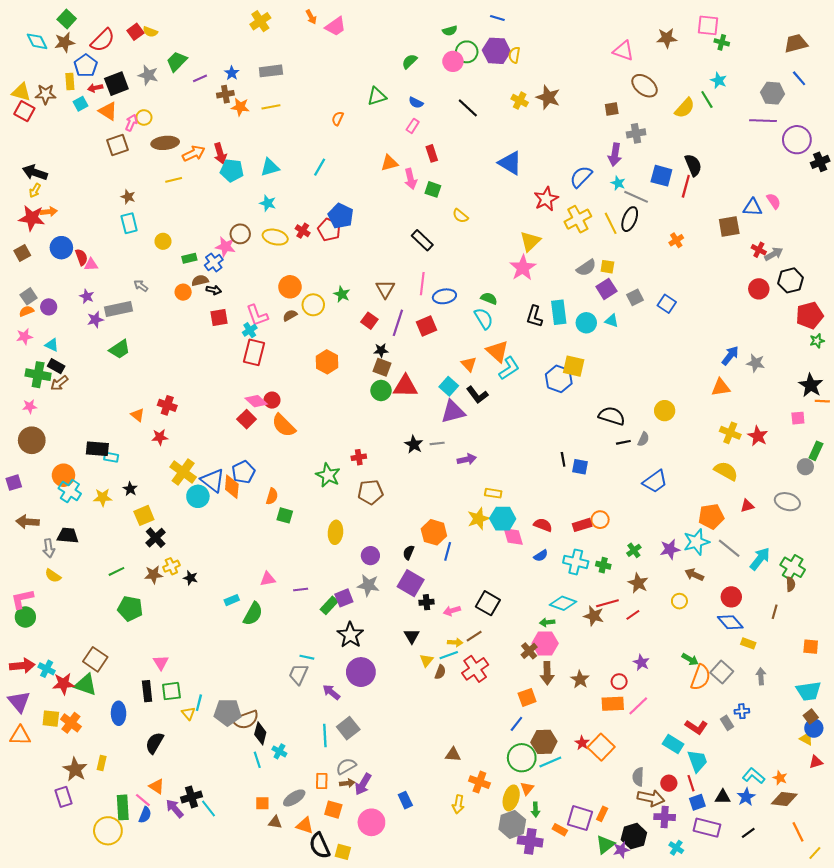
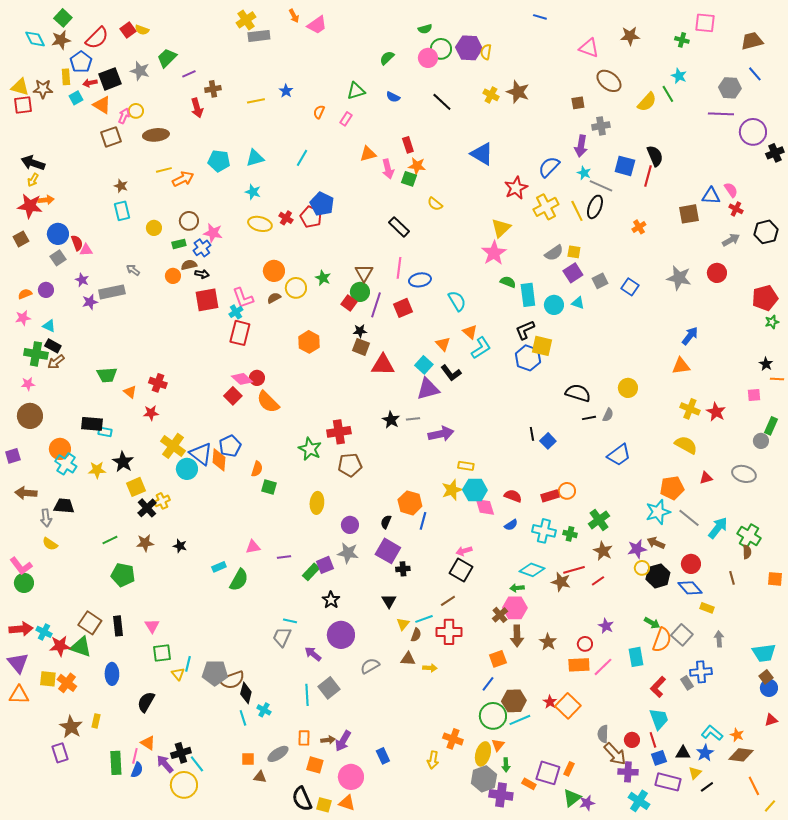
blue line: (497, 18) -> (540, 17), moved
pink square: (708, 25) -> (705, 23), moved
gray rectangle: (271, 71) -> (259, 36), moved
blue star: (232, 73) -> (286, 91), moved
orange star: (240, 107) -> (417, 166), moved
red square: (24, 111) -> (23, 105), turned -36
pink rectangle: (413, 126) -> (346, 119), moved
orange arrow: (194, 153) -> (183, 179), moved
red arrow: (220, 153) -> (197, 108), moved
brown circle: (240, 234) -> (189, 221), moved
red cross: (759, 250) -> (736, 209), moved
black hexagon: (791, 280) -> (766, 232), moved
gray square: (29, 296) -> (58, 258), moved
green semicircle: (489, 298) -> (508, 282), moved
black L-shape: (534, 316) -> (525, 330), moved, turned 50
red square: (219, 317) -> (207, 300), size x1.4
green trapezoid: (120, 349) -> (107, 375), moved, turned 30
orange triangle: (497, 351) -> (470, 332), size x0.7
gray star: (756, 363) -> (679, 278), moved, size x1.4
black star: (811, 385) -> (766, 364), size x0.6
green circle: (381, 391) -> (360, 292), moved
red cross: (359, 457) -> (339, 432), size x1.6
purple arrow: (467, 459) -> (441, 434), size x1.4
blue square: (580, 467) -> (548, 441), turned 35
black star: (130, 489) -> (123, 462), size x1.5
purple star: (670, 549) -> (637, 549), moved
green cross: (634, 550) -> (599, 520), size x1.5
yellow cross: (171, 566) -> (162, 501), moved
pink L-shape: (22, 599) -> (21, 566), turned -115
pink arrow: (452, 611) -> (464, 551), moved
brown line: (775, 612) -> (732, 578), turned -32
black star: (350, 635) -> (331, 600), size x0.7
yellow arrow: (455, 642) -> (430, 668), moved
orange square: (811, 647) -> (775, 579), moved
red cross: (475, 669) -> (449, 632), turned 35
black rectangle: (147, 691) -> (118, 626), moved
blue cross: (742, 711) -> (701, 672), size x1.5
red L-shape: (696, 727) -> (658, 687), turned 100
yellow triangle: (806, 739) -> (695, 773), moved, turned 48
cyan rectangle: (673, 744) -> (636, 657), moved, turned 48
brown triangle: (453, 755) -> (408, 659), moved
gray semicircle: (346, 766) -> (370, 666), moved
brown arrow: (651, 798) -> (615, 754), turned 35
pink line: (143, 800) -> (135, 756), turned 63
orange triangle: (305, 825) -> (347, 803), moved
yellow circle: (108, 831) -> (184, 785), moved
black hexagon: (634, 836) -> (658, 576), moved
cyan cross: (676, 848) -> (639, 801), size x1.5

